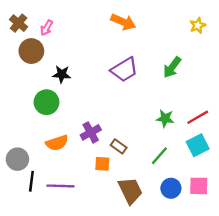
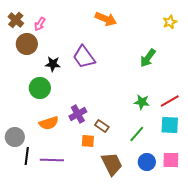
purple trapezoid: (124, 70) -> (84, 57), moved, turned 85
cyan square: (198, 145) -> (170, 125), turned 30

